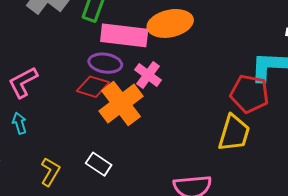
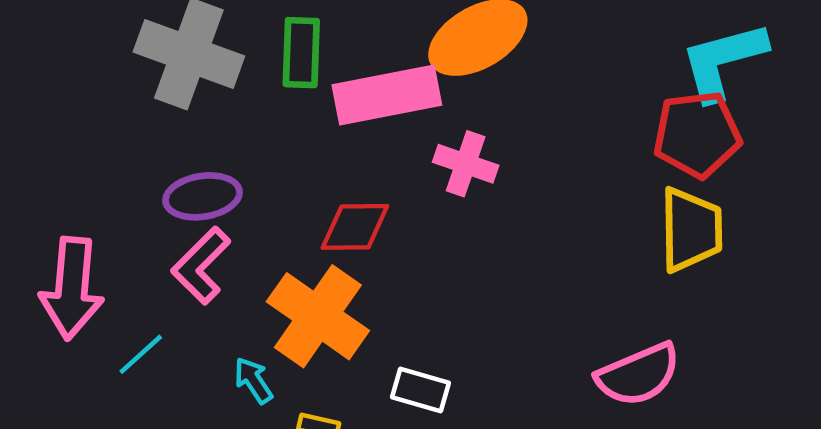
purple ellipse: (105, 63) -> (203, 196), moved
orange cross: (121, 104) -> (318, 316), moved
cyan arrow: (19, 123) -> (253, 380), moved

